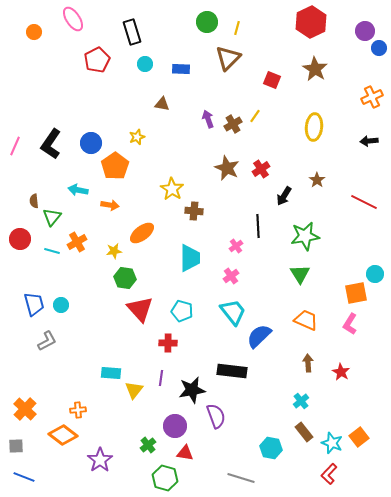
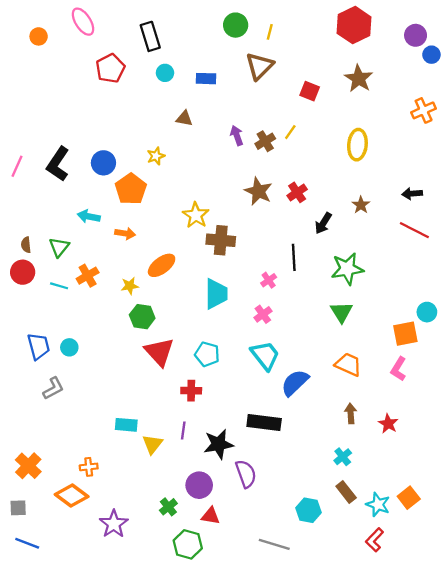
black arrow: (369, 141) -> (412, 194), moved
brown semicircle: (34, 201) -> (26, 245), moved
brown cross: (194, 211) -> (221, 240), size x1.4

